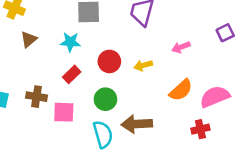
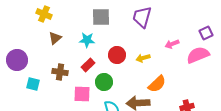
orange semicircle: (181, 90) -> (157, 84), moved
brown cross: (37, 97) -> (60, 72), moved
pink semicircle: (215, 97) -> (198, 55), moved
green circle: (105, 99) -> (104, 82), moved

